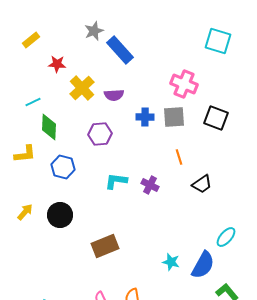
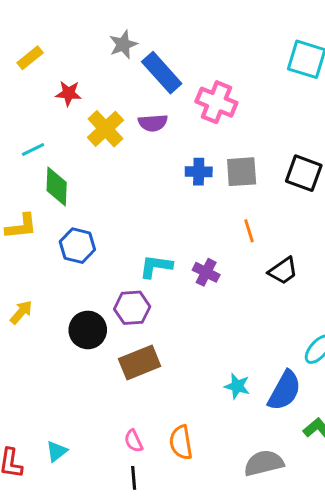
pink cross: (184, 84) -> (216, 102), moved
purple semicircle: (114, 95) -> (153, 123), moved
purple hexagon: (100, 134) -> (132, 308), moved
black circle: (60, 215) -> (88, 330), moved

